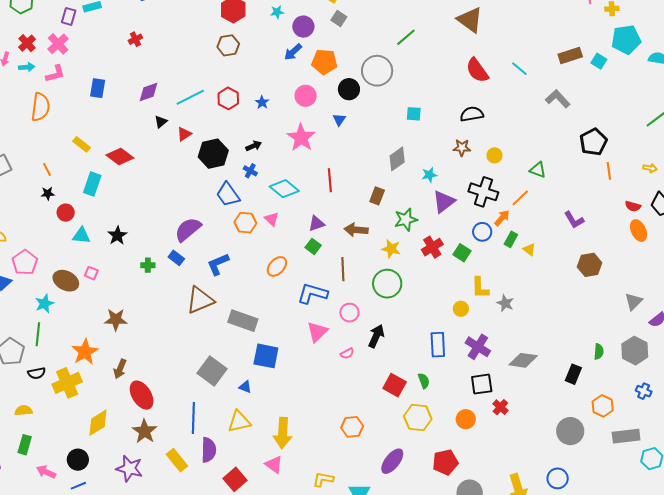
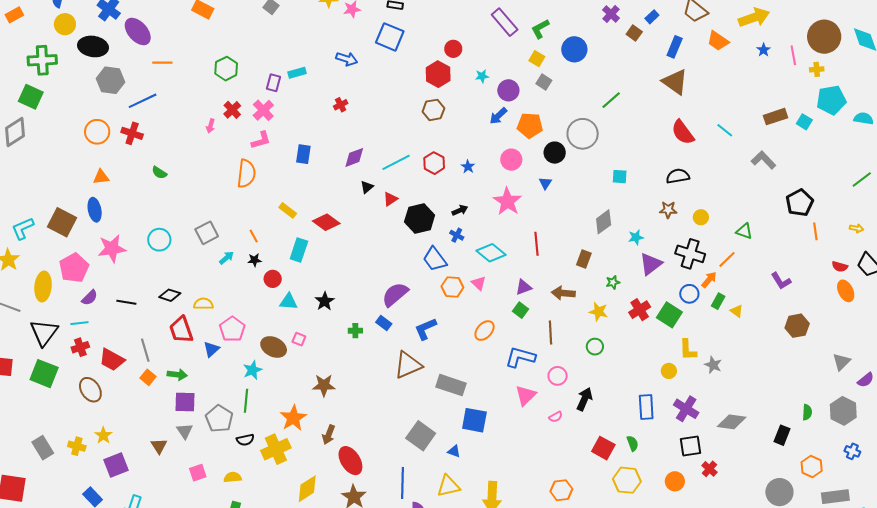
cyan arrow: (27, 67) -> (227, 258), moved, turned -35
green star: (406, 220) -> (613, 282), size x0.6
green square: (462, 253) -> (669, 315), size x1.4
green circle: (387, 284) -> (595, 347), size x0.6

